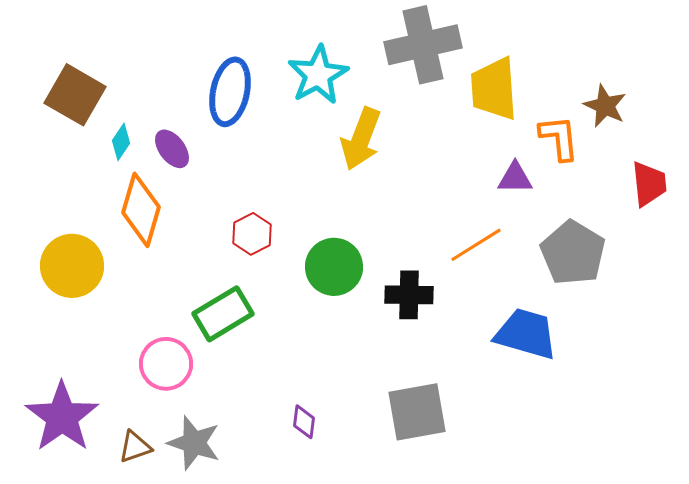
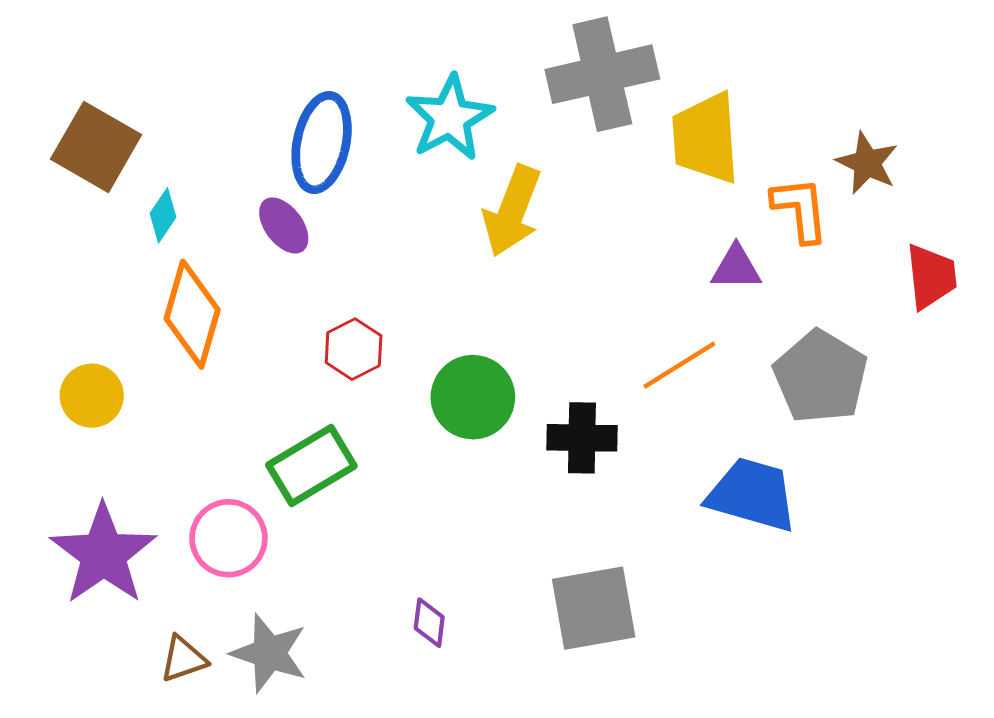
purple ellipse: (172, 149) -> (284, 225), moved
yellow circle: (72, 266) -> (92, 396), size x0.7
purple star: (62, 417) -> (103, 554), moved

